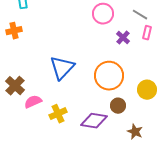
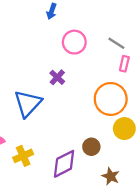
purple cross: (123, 38) -> (57, 77), moved
orange circle: (109, 76) -> (111, 99), moved
purple diamond: (94, 121) -> (64, 164), turned -36

